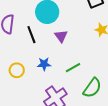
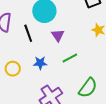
green line: (73, 68) -> (70, 58), moved

